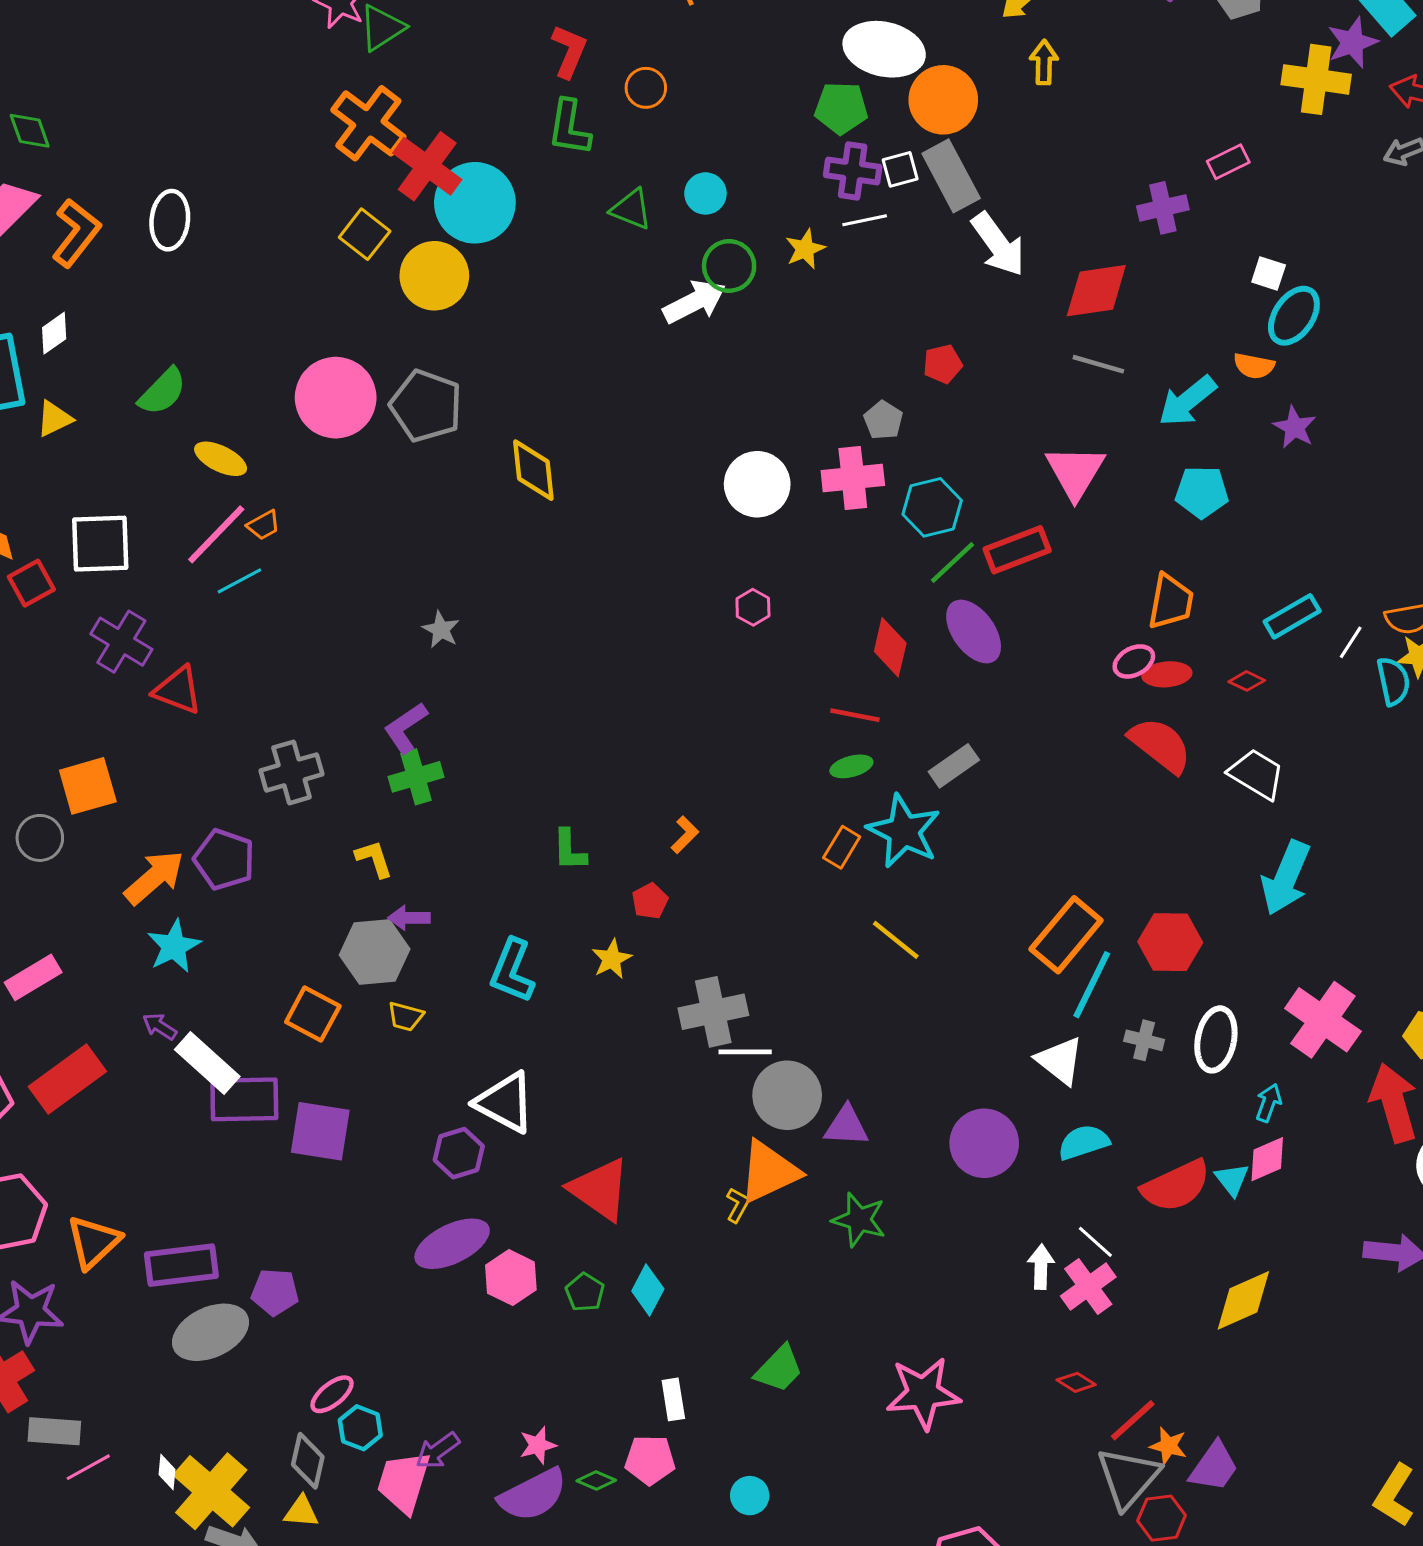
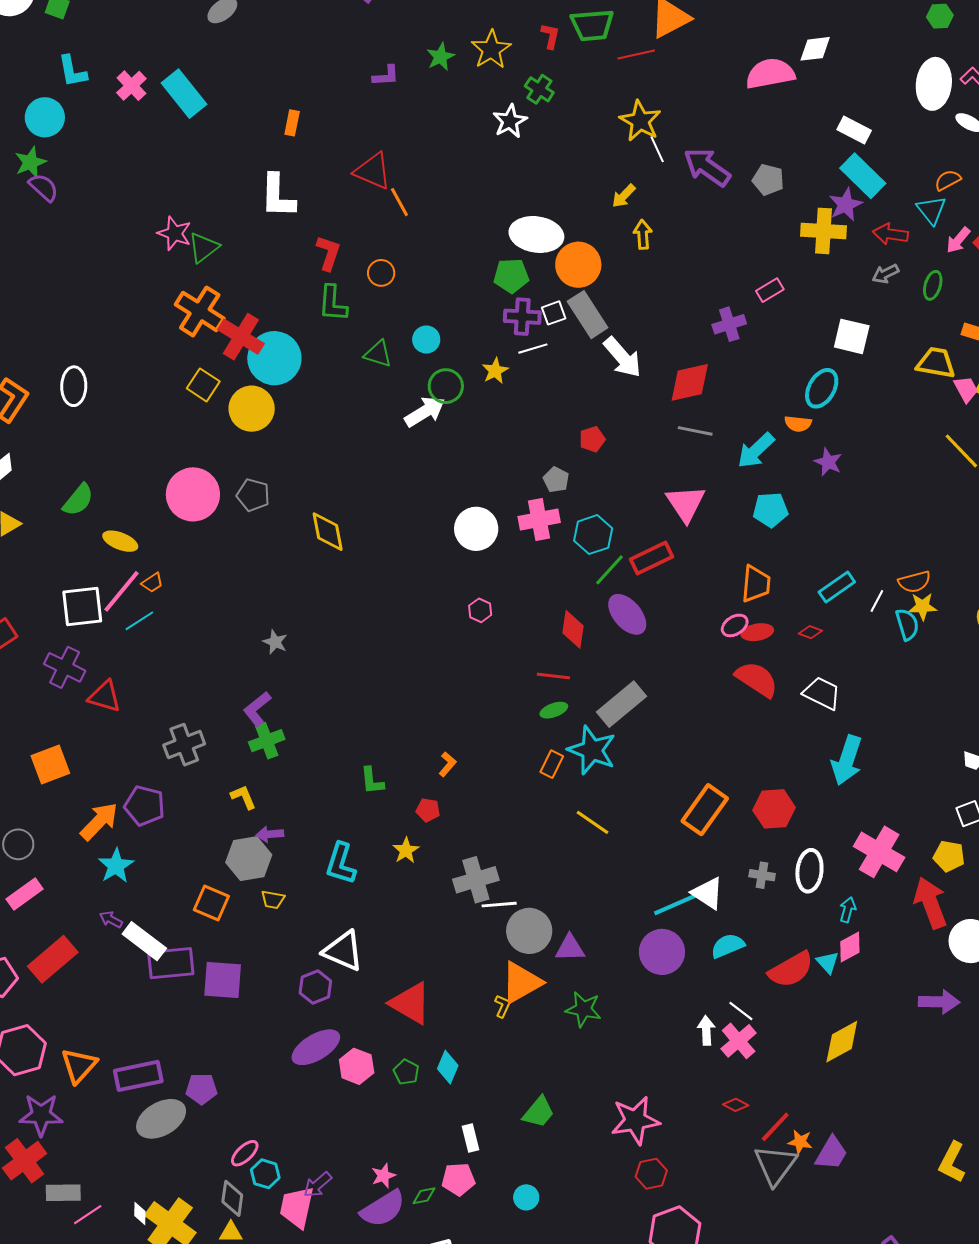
white square: (1269, 274) -> (852, 336), moved, size x1.6
gray pentagon: (426, 406) -> (253, 495), size x0.7
white square: (100, 544) -> (82, 606), moved
gray rectangle: (954, 766) -> (621, 704), size x1.5
gray circle: (40, 838) -> (18, 844), moved
red pentagon: (650, 901) -> (428, 810), turned -30
cyan line: (1092, 985) -> (677, 904), moved, turned 45
green diamond: (596, 1480) -> (424, 1196), turned -30
red hexagon: (1162, 1518) -> (651, 1174), moved

